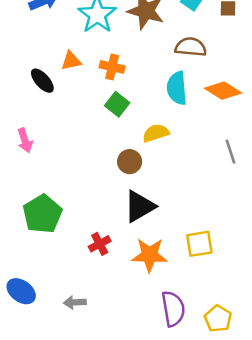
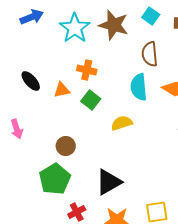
brown semicircle: (191, 47) -> (150, 54), turned -100
orange triangle: (71, 61) -> (62, 90), moved
brown circle: (130, 162) -> (66, 146), moved
green pentagon: (42, 214) -> (55, 179), moved

